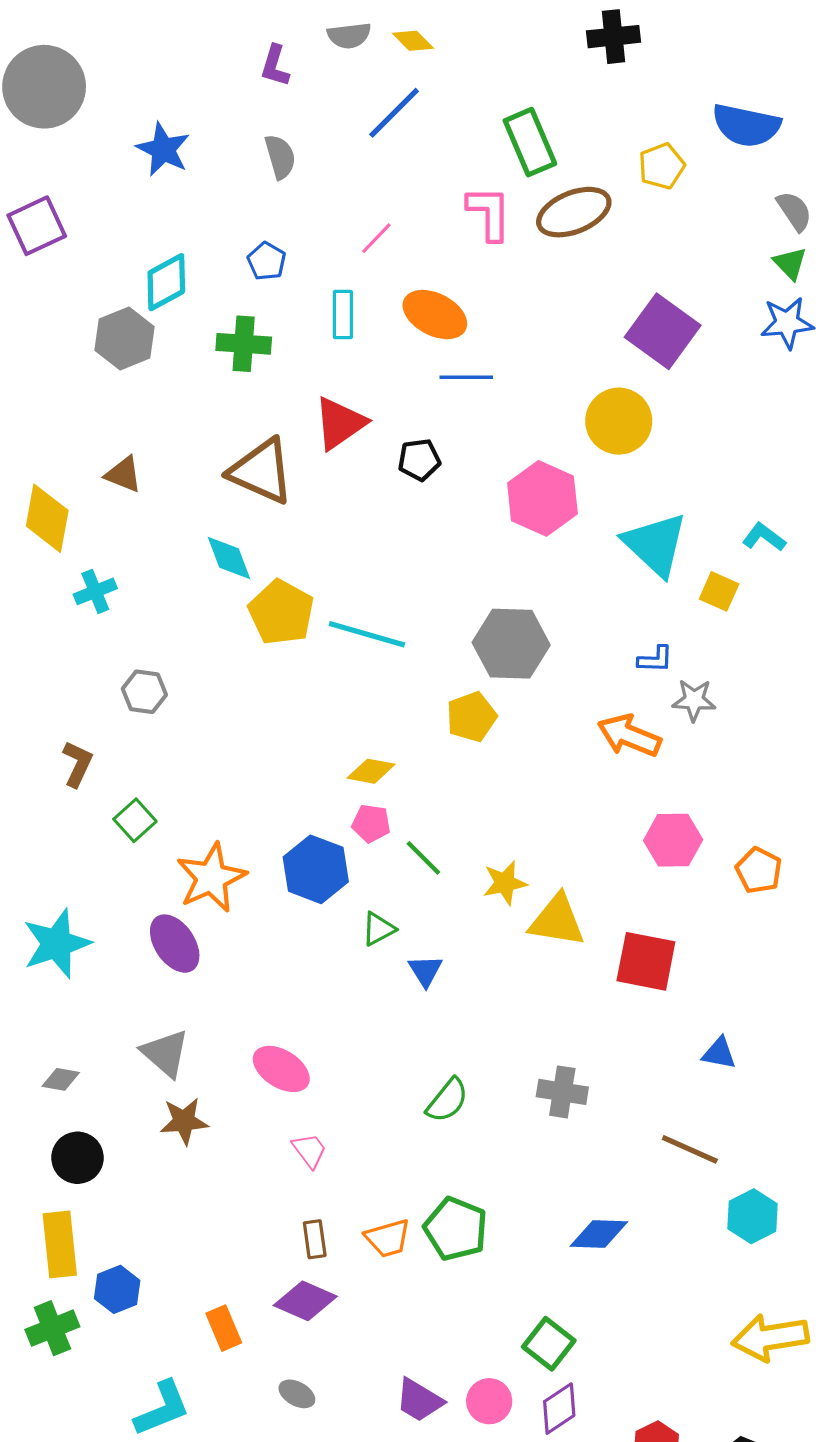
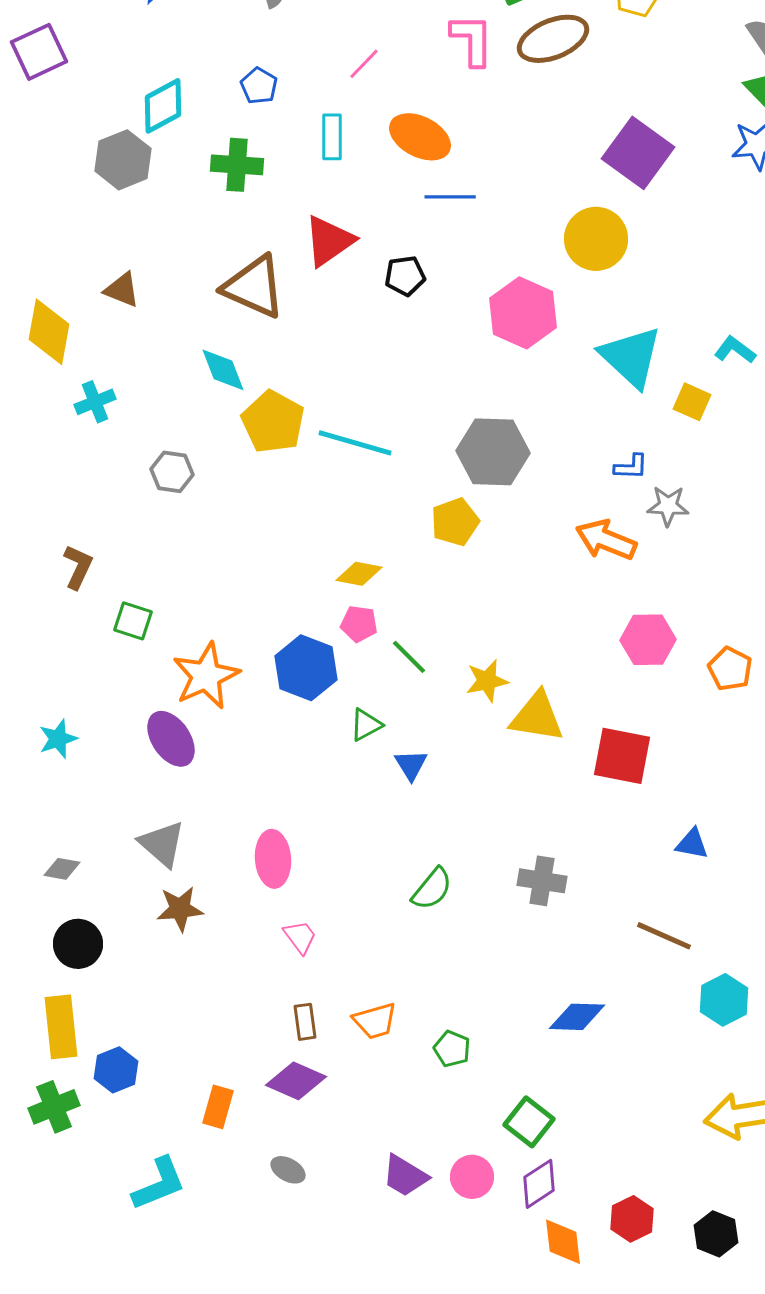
gray hexagon: (144, 692) -> (172, 472), moved
green square: (135, 820) -> (133, 621), turned -30
cyan star: (57, 944) -> (58, 739), size x0.6
pink ellipse: (281, 1069) -> (273, 859), turned 54
green pentagon: (456, 1229) -> (452, 1049), moved, size x0.6
orange rectangle: (224, 1328) -> (218, 1107), turned 39

